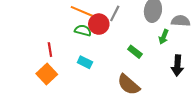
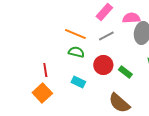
gray line: (115, 13) -> (106, 36), turned 35
red circle: (99, 24) -> (103, 65), moved

